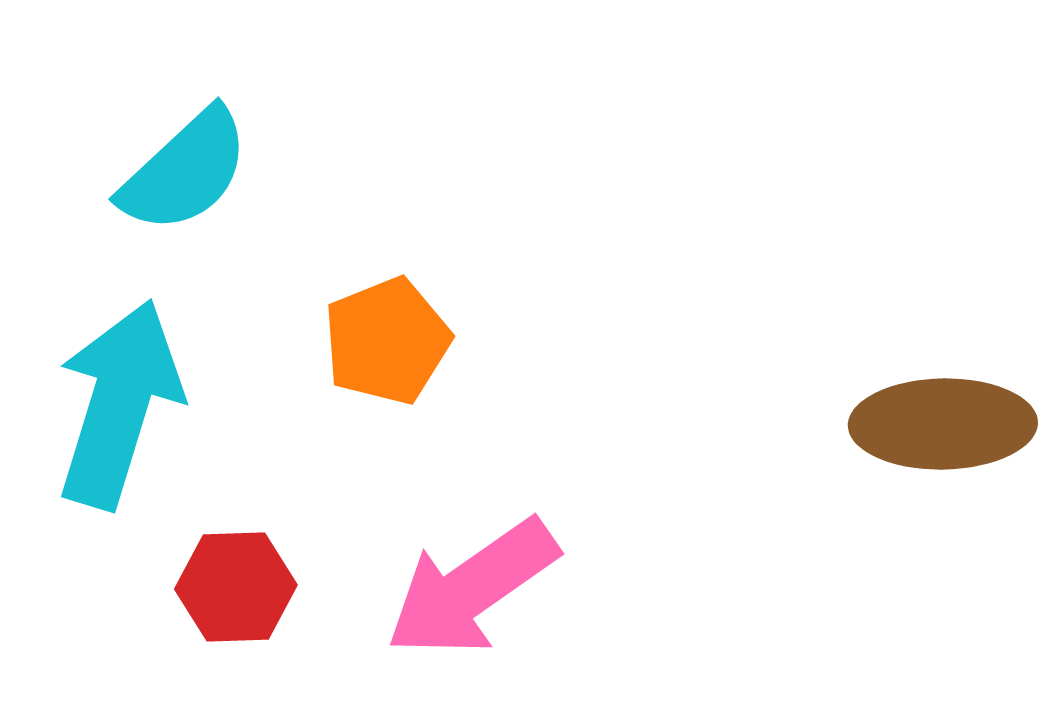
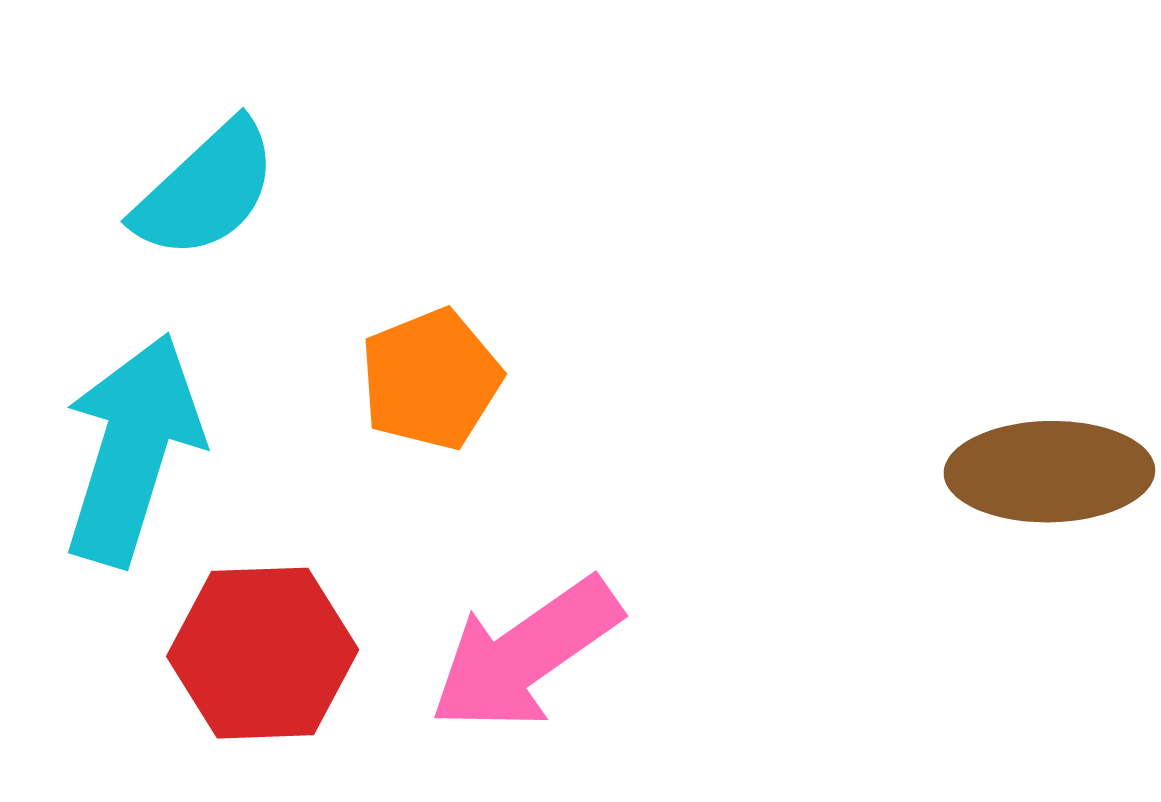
red hexagon: (236, 587) -> (263, 653), size x1.4

